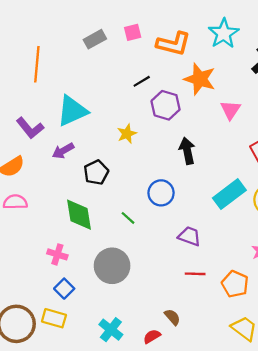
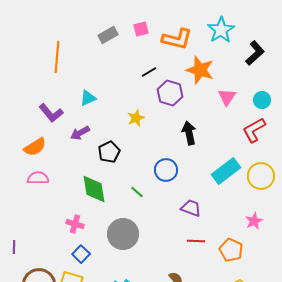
cyan triangle: (72, 111) -> (88, 98), size x0.6

